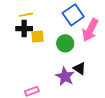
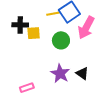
yellow line: (26, 15) -> (53, 14), moved
black triangle: (80, 68) -> (82, 73), moved

